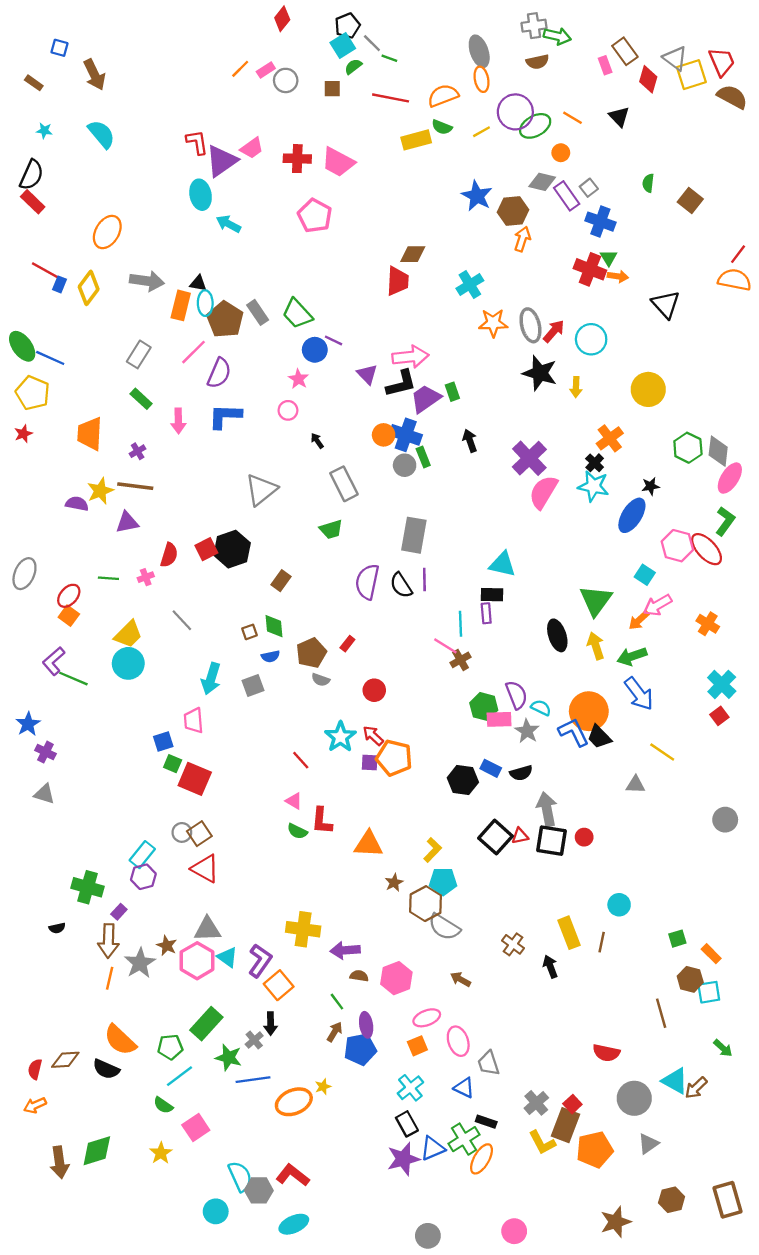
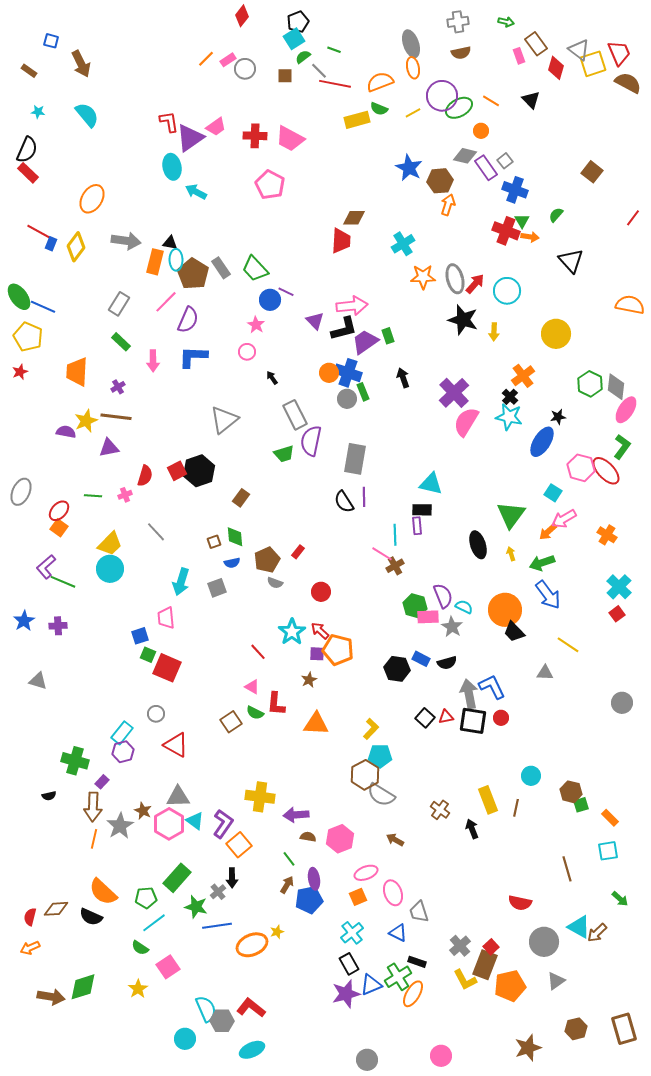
green arrow: (557, 36) -> (506, 22), moved, size x0.7
gray line: (372, 43) -> (319, 71), moved
green semicircle: (648, 183) -> (556, 215), moved, turned 35
orange semicircle: (735, 280) -> (630, 305), moved
purple semicircle: (367, 582) -> (311, 441), moved
yellow arrow: (596, 646) -> (511, 554), size x0.6
blue L-shape: (574, 732) -> (492, 687), moved
purple cross: (45, 752) -> (58, 626), moved, turned -30
brown square: (199, 834) -> (231, 722), moved
black square: (496, 837) -> (425, 718), size x0.7
brown star: (394, 883) -> (309, 680), moved
brown hexagon: (690, 979) -> (571, 792), moved
brown arrow: (59, 1162) -> (51, 997), turned -72

